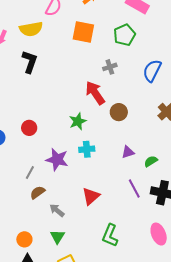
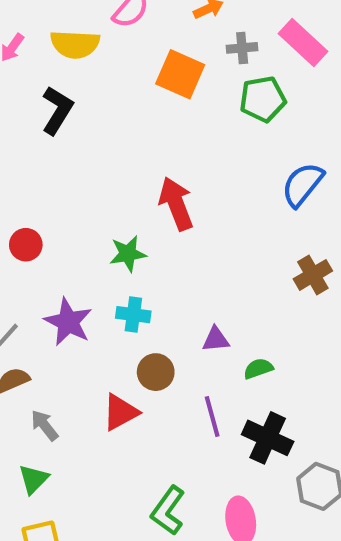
gray cross: (110, 67) -> (242, 48), moved
brown circle: (119, 112) -> (156, 372), moved
green L-shape: (110, 235) -> (168, 511), moved

